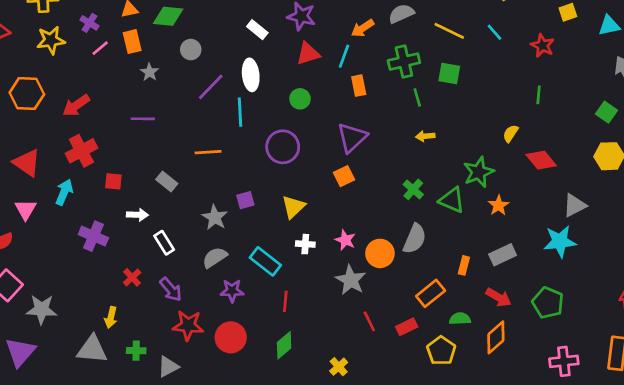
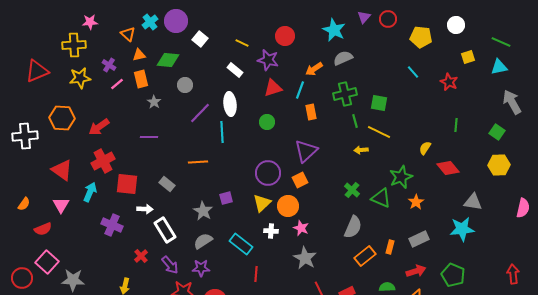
yellow line: (449, 31) -> (379, 132), moved
green line: (539, 95) -> (456, 125), moved
purple circle: (283, 147) -> (268, 173), moved
red square: (113, 181) -> (127, 184), size x1.6
gray triangle: (575, 205) -> (473, 202), turned 36
white rectangle: (164, 243) -> (165, 230), size x1.4
orange circle: (380, 253) -> (288, 206), moved
purple star: (232, 291) -> (201, 268), moved
orange rectangle: (431, 293) -> (365, 256), moved
red arrow: (499, 297) -> (416, 271), turned -48

